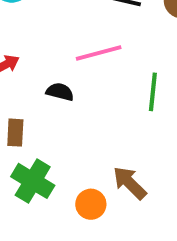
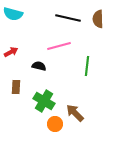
green cross: (33, 181) -> (44, 101), moved

